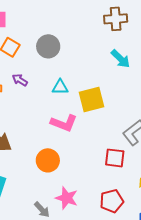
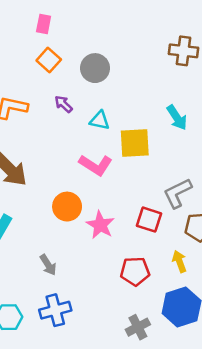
cyan arrow: (121, 59) -> (177, 118), moved
purple arrow: (20, 80) -> (64, 104), moved
pink star: (67, 198) -> (100, 225), moved

